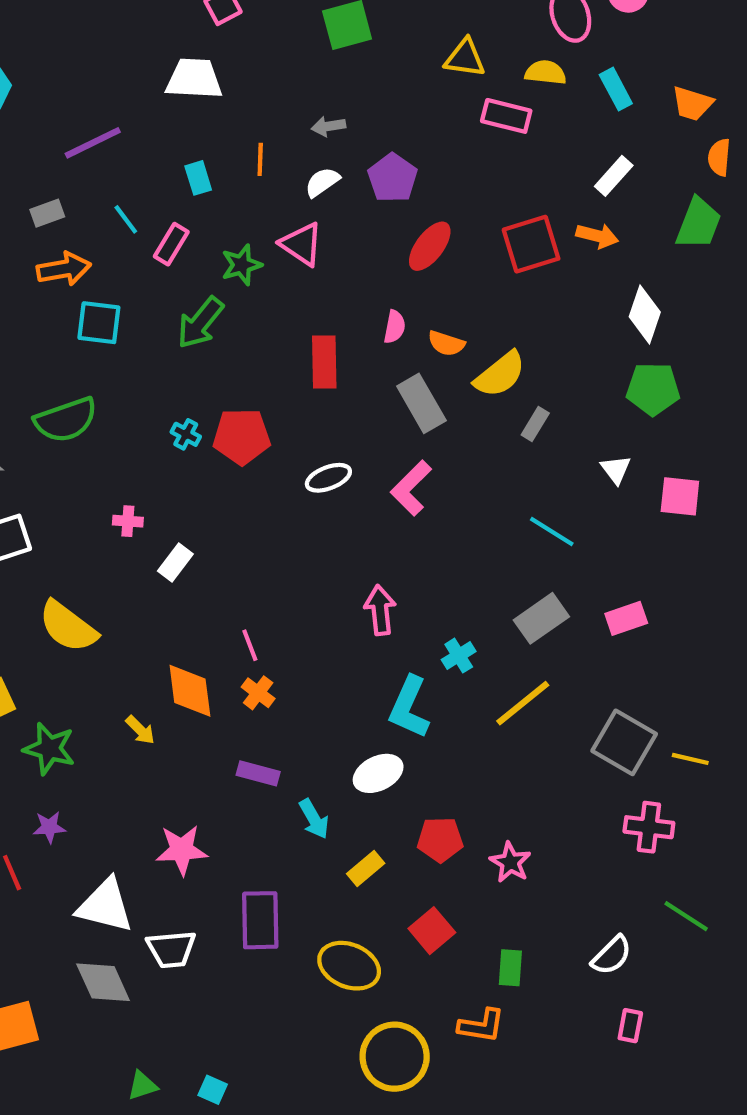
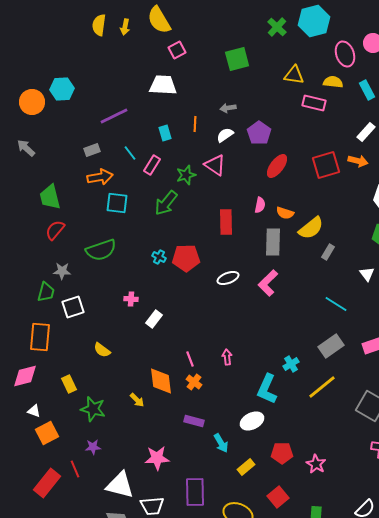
gray rectangle: (421, 403) -> (273, 242), turned 32
pink arrow: (380, 610) -> (227, 357), moved, size x0.7
yellow semicircle: (68, 627) -> (102, 350), size x0.6

